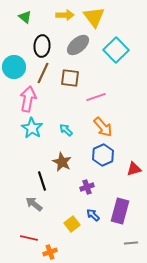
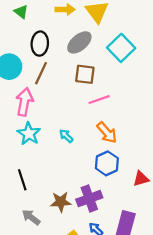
brown square: (70, 78) -> (85, 74), moved
brown star: (62, 162) -> (61, 202), moved, turned -30
black line: (42, 181) -> (22, 180), moved
purple cross: (87, 187) -> (89, 199), size x1.6

